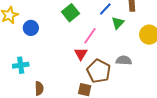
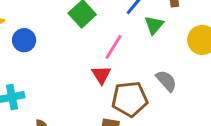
gray semicircle: (124, 60) -> (166, 81), turned 49
brown pentagon: (99, 71) -> (130, 99), turned -30

